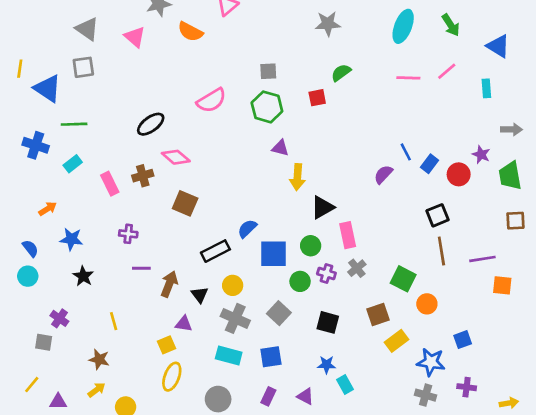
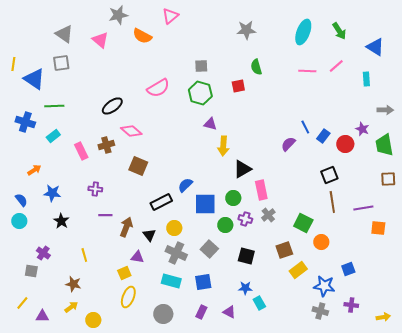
green semicircle: (341, 73) -> (256, 67), turned -70

